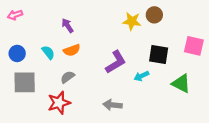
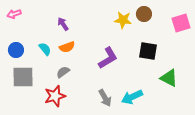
pink square: (194, 46) -> (181, 23), moved, turned -30
cyan arrow: (141, 76) -> (132, 97), moved, size x1.5
gray arrow: (113, 105) -> (105, 98), turned -126

